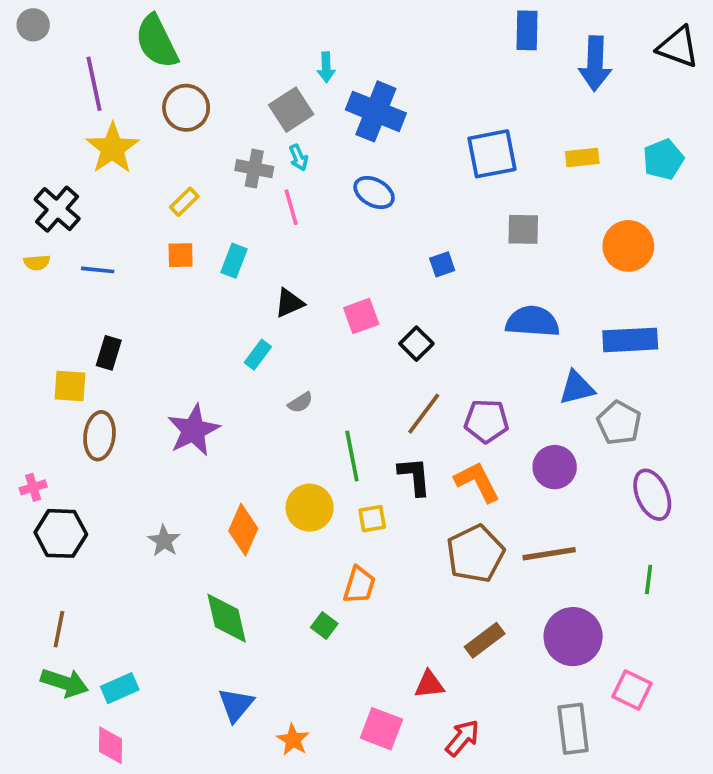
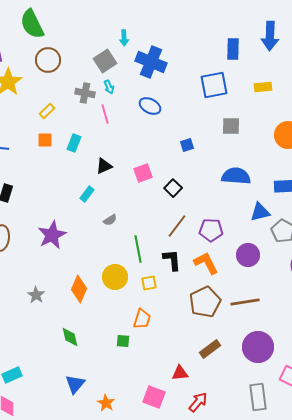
blue rectangle: (527, 30) -> (233, 49), moved
green diamond: (227, 618) -> (70, 337), size x0.7
green square: (324, 626) -> (123, 341), turned -32

